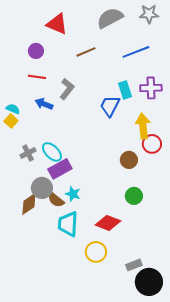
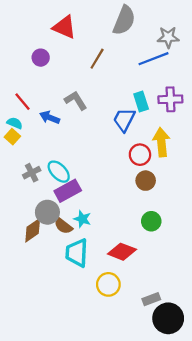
gray star: (149, 14) -> (168, 37), moved
gray semicircle: (110, 18) -> (124, 20), turned 140
brown line: (86, 52) -> (97, 59), turned -36
red line: (37, 77) -> (23, 102), moved, turned 42
gray L-shape: (67, 89) -> (76, 100), turned -70
red circle: (152, 144) -> (140, 155), moved

